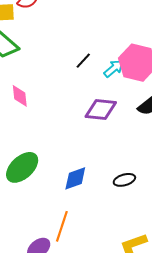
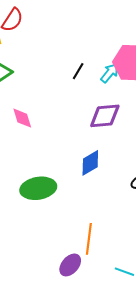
green ellipse: (22, 167) -> (38, 188), turned 44
blue diamond: (75, 178) -> (90, 163), moved

